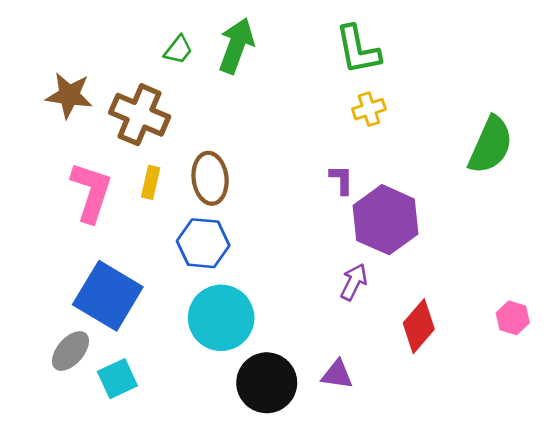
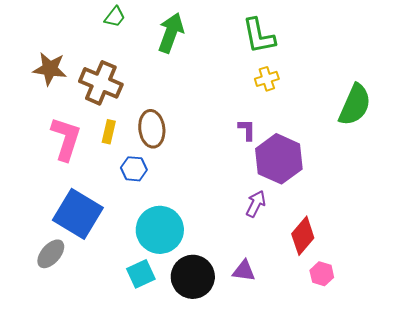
green trapezoid: (178, 50) -> (115, 17), moved
blue hexagon: (203, 243) -> (134, 169), moved, size x0.7
pink hexagon: (513, 318) -> (322, 274), moved
cyan square: (117, 379) -> (141, 274), moved

